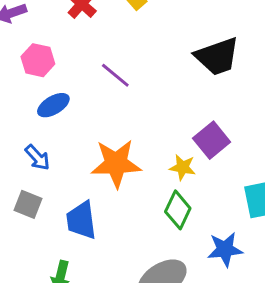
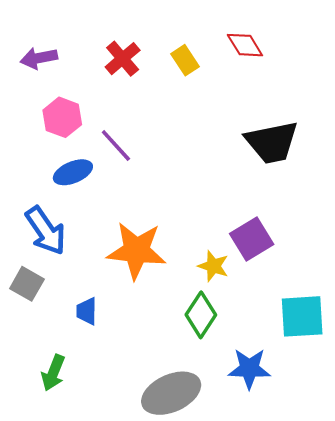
purple line: (115, 75) -> (116, 145), moved
blue arrow: (37, 158) -> (46, 231), size x1.5
blue trapezoid: (81, 220) -> (87, 311), size x0.6

